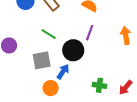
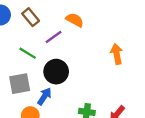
purple line: (90, 33) -> (53, 37), moved, turned 35

